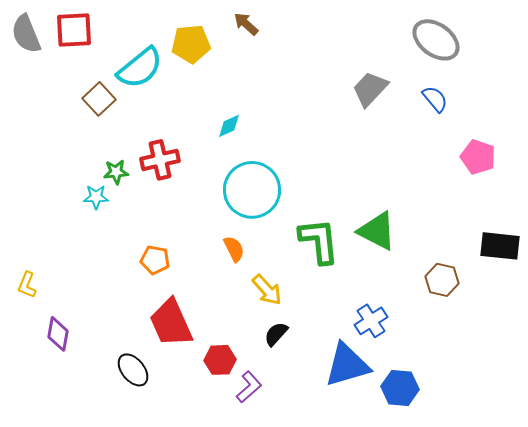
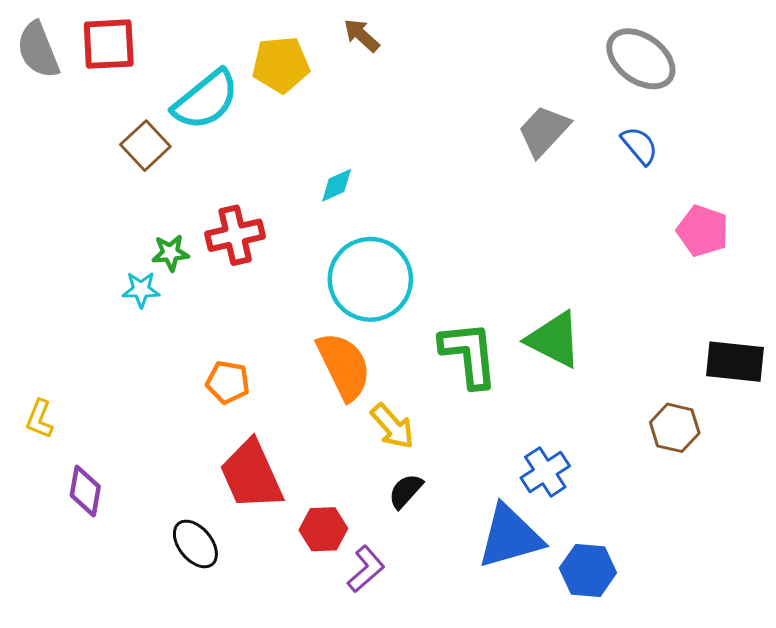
orange semicircle: (234, 249) -> (344, 366), size x1.8
brown hexagon: (442, 280) -> (675, 428), moved

